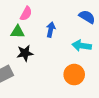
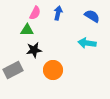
blue arrow: (51, 30) -> (58, 13), moved
orange circle: (74, 75) -> (53, 70), moved

